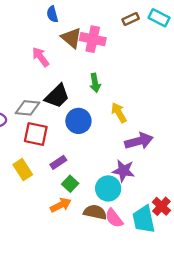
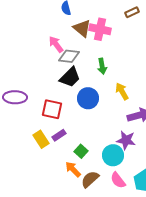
gray diamond: (27, 108) -> (69, 56), moved
purple rectangle: (58, 162) -> (59, 135), moved
orange arrow: (61, 205) -> (73, 169), turned -108
brown semicircle: (95, 212) -> (90, 179), moved, turned -54

